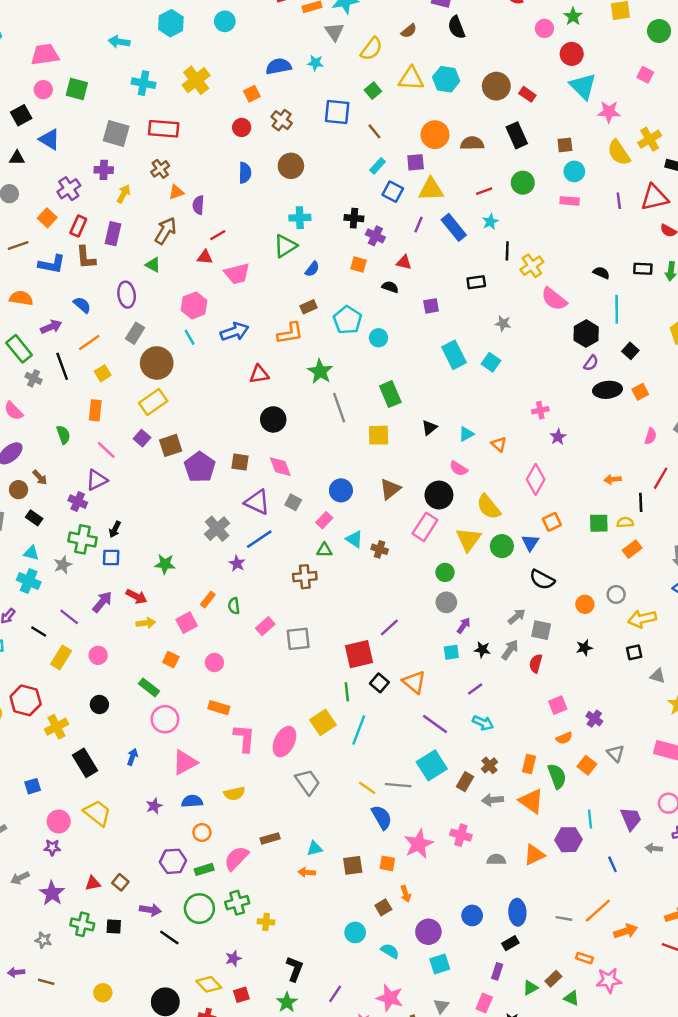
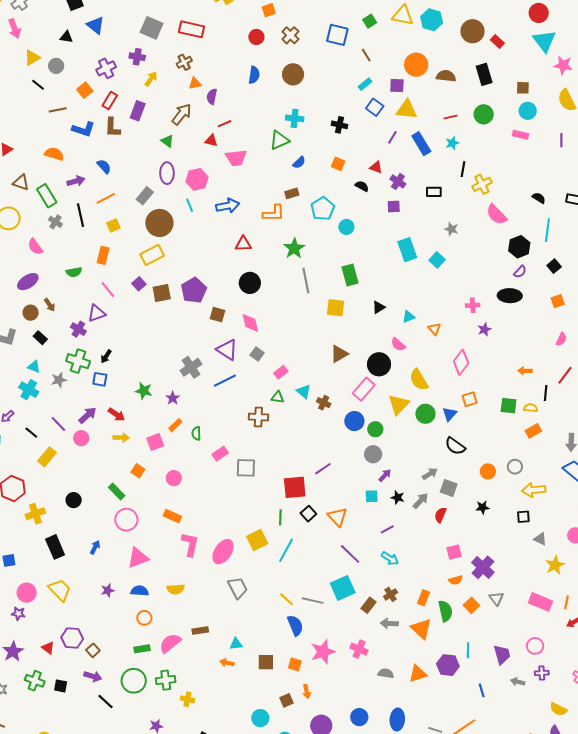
purple cross: (375, 236) -> (398, 181), moved
purple ellipse: (127, 295) -> (167, 173), moved
black ellipse: (607, 390) -> (510, 296), moved
green semicircle: (63, 435) -> (74, 272), turned 91
purple pentagon: (200, 467) -> (194, 290), moved
blue circle: (341, 490) -> (354, 421), moved
purple star: (237, 563) -> (173, 398), moved
pink circle: (98, 655) -> (81, 438), moved
purple cross: (594, 719) -> (483, 567), size x1.6
purple hexagon: (173, 861) -> (72, 638), moved
brown square: (120, 882) -> (93, 650), moved
red triangle: (93, 883) -> (48, 648), turned 40

